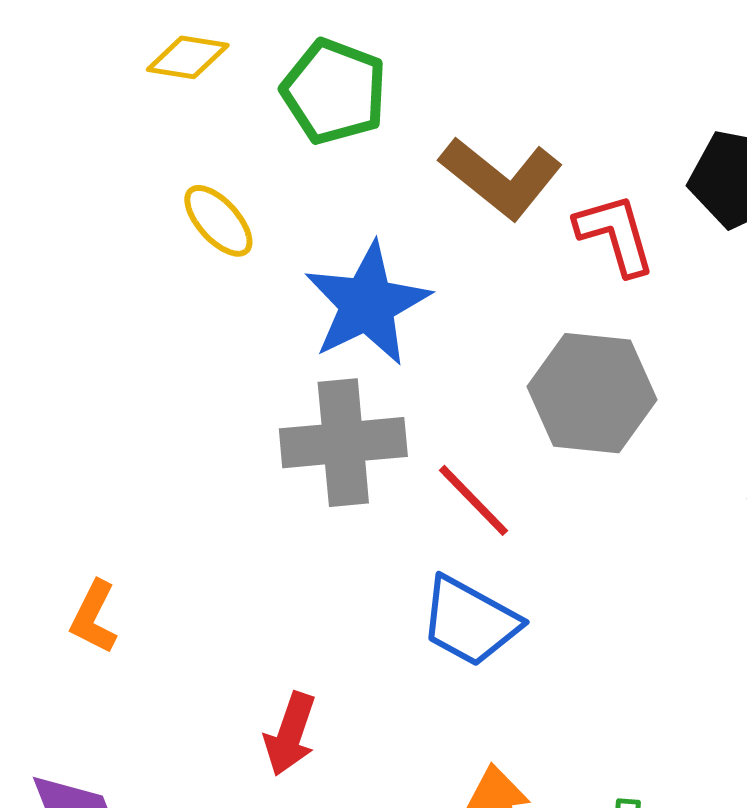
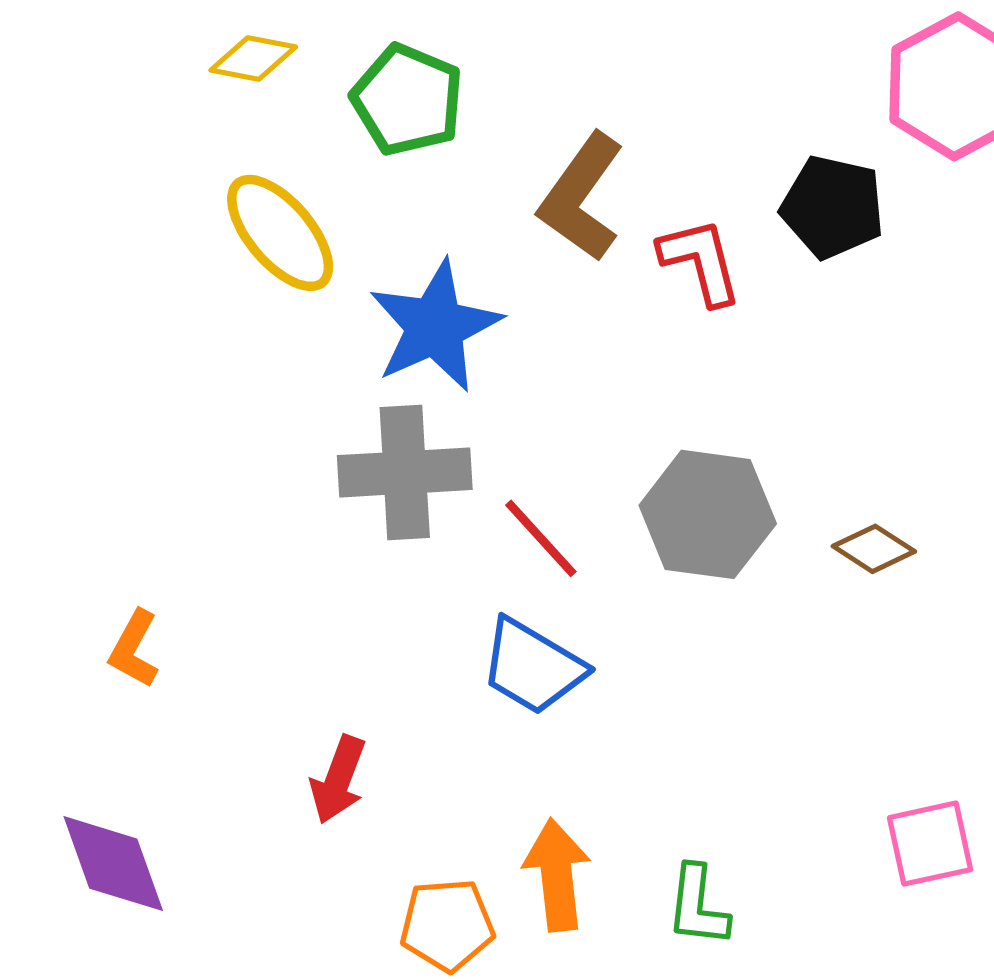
brown L-shape: (501, 178) -> (581, 197), turned 85
yellow ellipse: (218, 221) -> (280, 233), size x1.5
gray hexagon: (592, 393) -> (708, 514), moved

